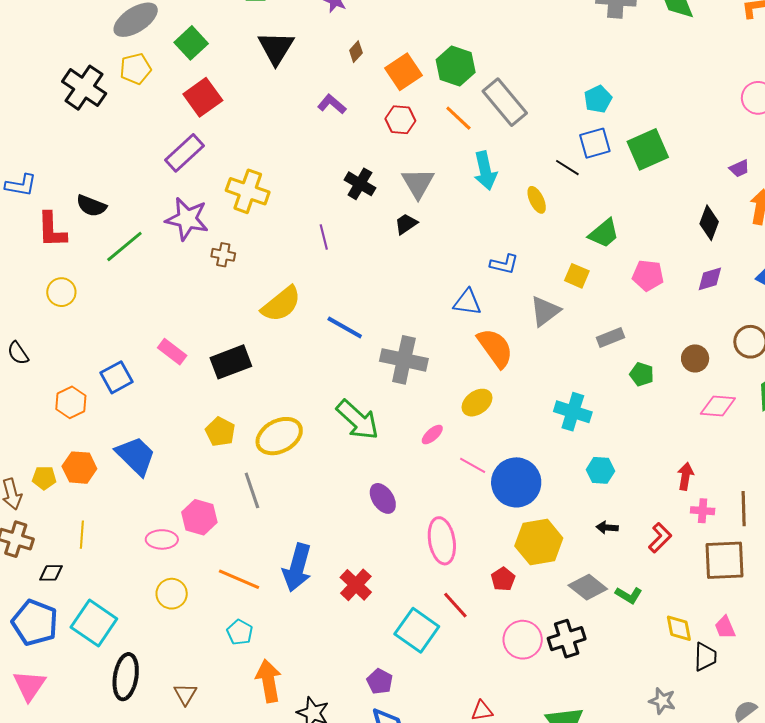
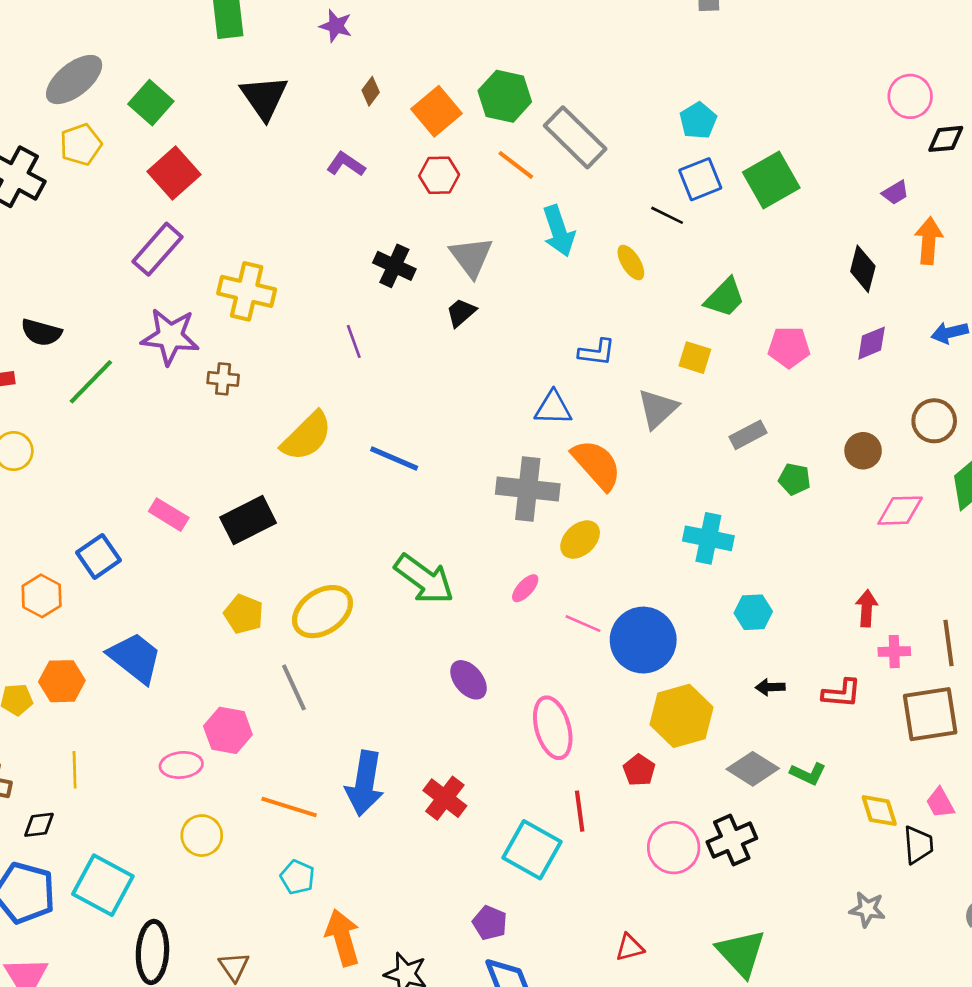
gray cross: (404, 360) -> (528, 489), moved
red L-shape: (660, 538) -> (842, 693), turned 56
red line: (455, 605) -> (580, 811), turned 40

